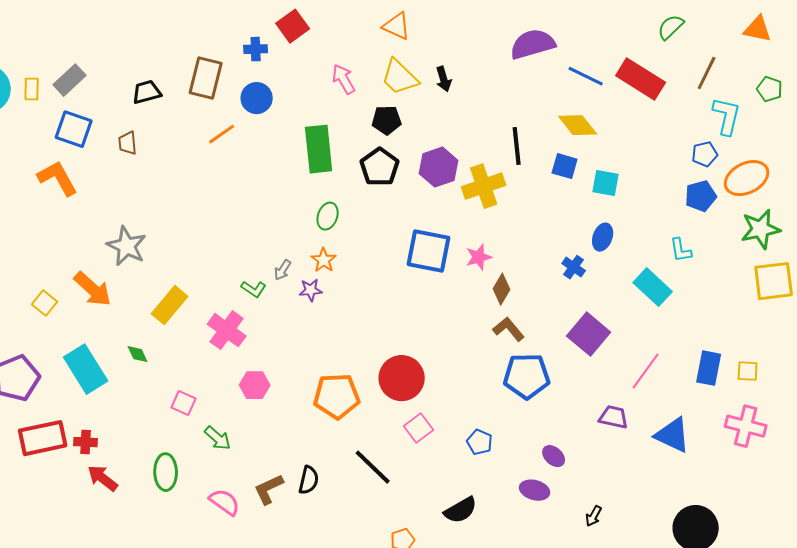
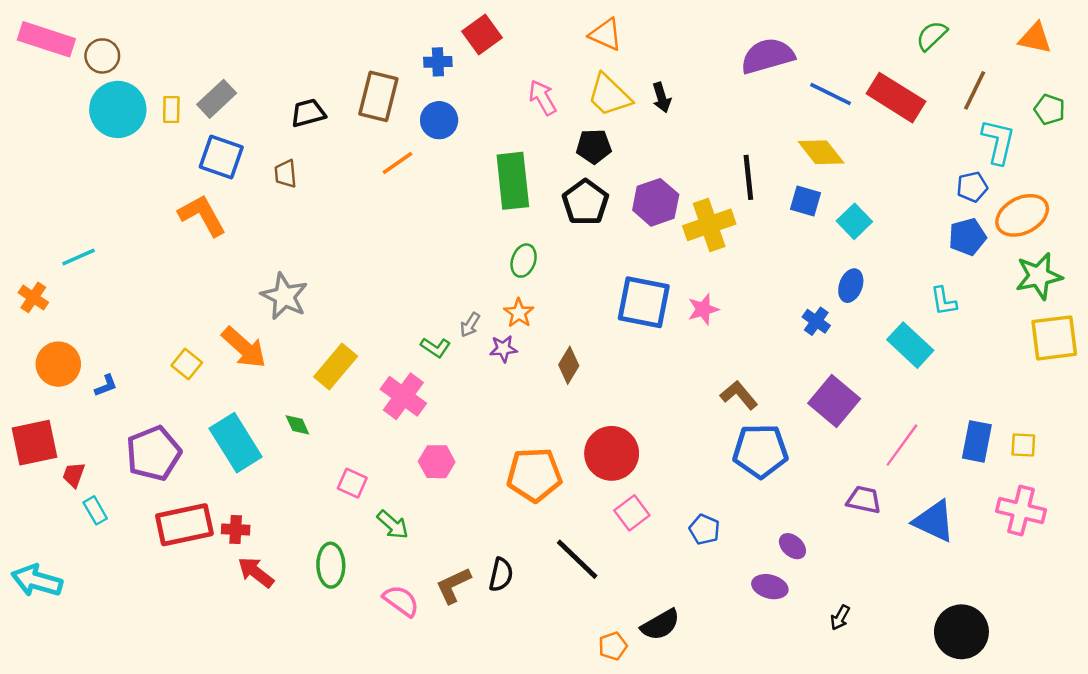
cyan square: (606, 183) -> (854, 221), turned 36
brown diamond: (502, 289) -> (569, 365), moved
black semicircle: (461, 510) -> (660, 625), moved

